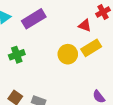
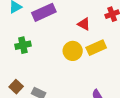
red triangle: (85, 25) -> (84, 24), moved

